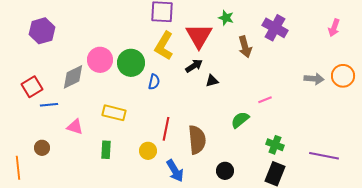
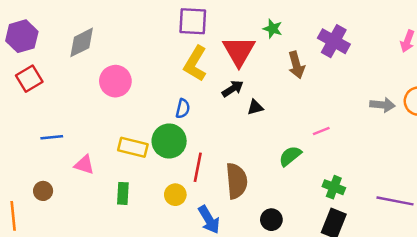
purple hexagon: (42, 31) -> (22, 36), moved
green circle: (131, 63) -> (169, 141), moved
gray diamond: (73, 77) -> (82, 42), moved
red square: (32, 87) -> (29, 79), moved

